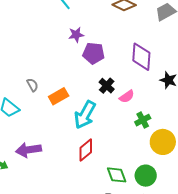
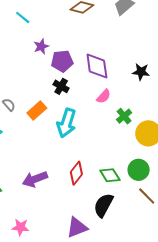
purple diamond: (141, 57) -> (97, 66), moved
black cross: (107, 86) -> (61, 86), moved
purple arrow: (29, 150) -> (35, 179), moved
red diamond: (86, 150) -> (76, 173), moved

